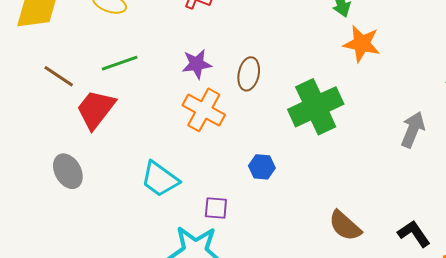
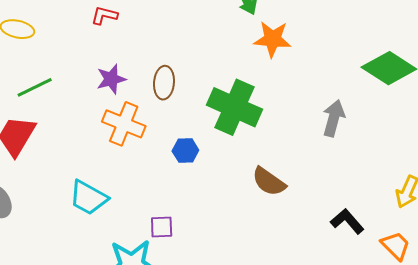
green cross: (316, 107) -> (235, 107), turned -34
blue hexagon: (262, 167) -> (185, 151), moved
purple square: (216, 208) -> (162, 227), moved
brown semicircle: (345, 226) -> (269, 182), moved

